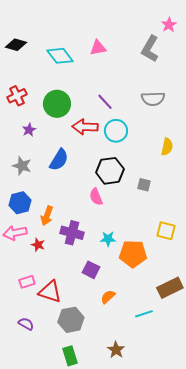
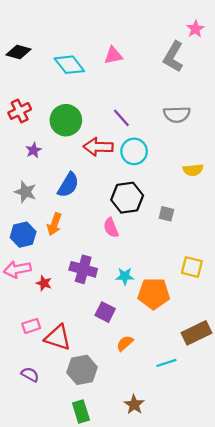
yellow semicircle: (167, 147) -> (193, 170), turned 72
orange arrow: (47, 216) -> (54, 224), moved

